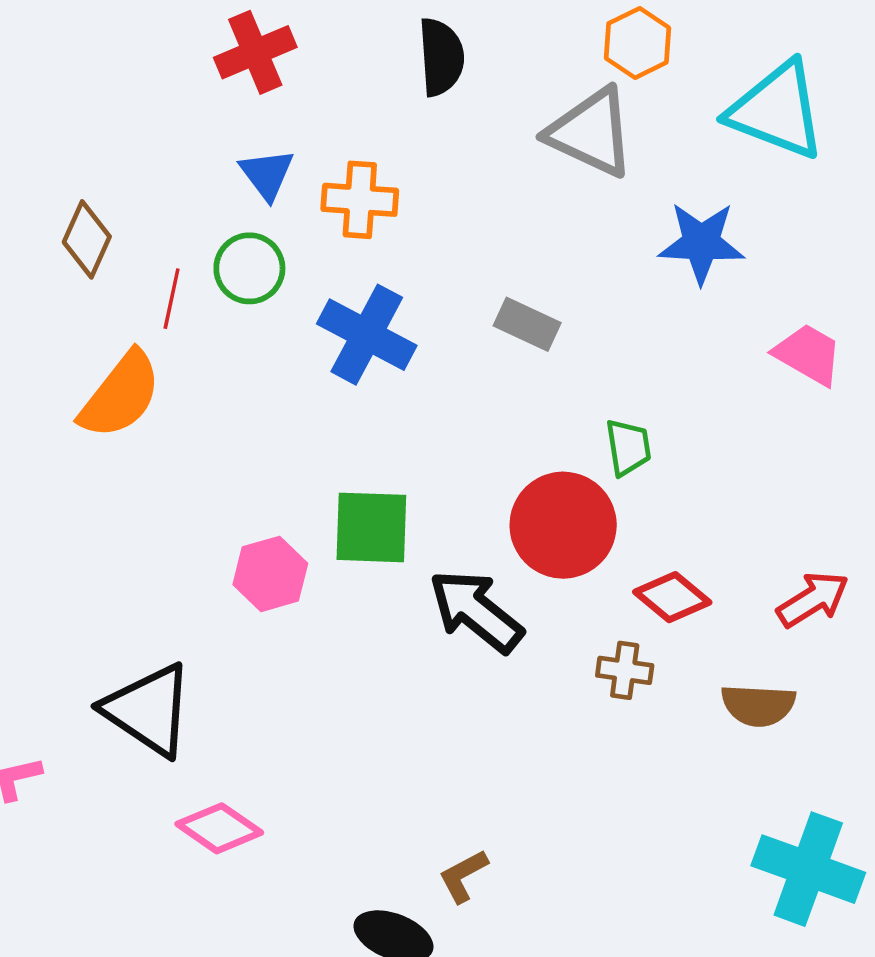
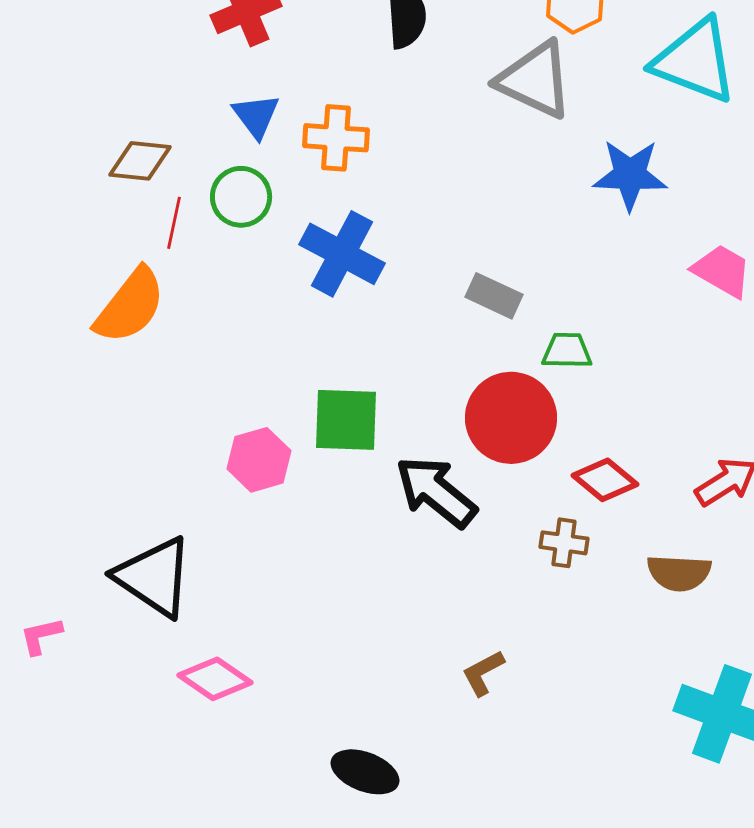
brown diamond: (87, 239) -> (140, 161), moved, turned 72
gray rectangle: (527, 324) -> (494, 296), moved
green trapezoid: (628, 447) -> (567, 351), turned -80
brown L-shape: (463, 876) -> (483, 673), moved

